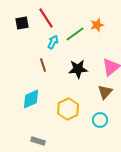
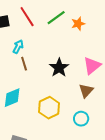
green line: (75, 34) -> (56, 18), moved
cyan arrow: (53, 42) -> (18, 47), moved
black star: (78, 69) -> (59, 68), turned -30

